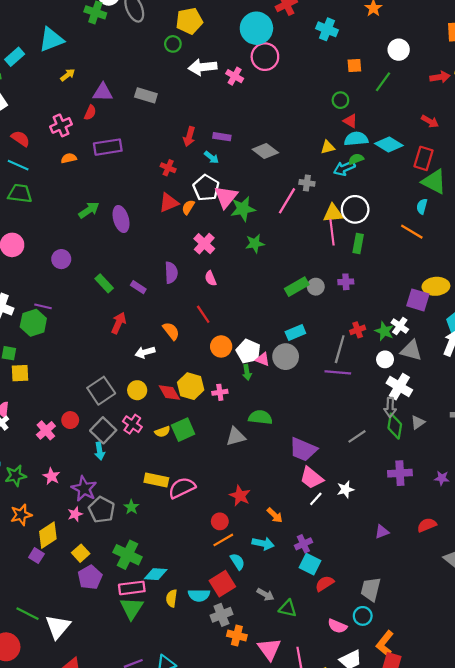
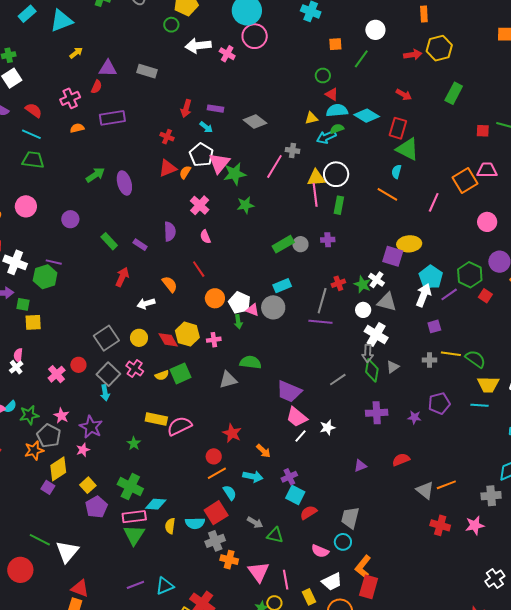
cyan rectangle: (15, 57) -> (27, 14), moved
gray pentagon: (102, 510) -> (49, 436), moved

